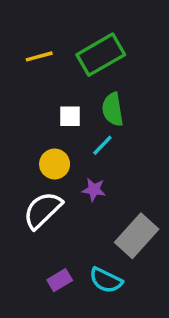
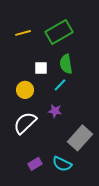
yellow circle: (55, 164) -> (25, 90), moved

